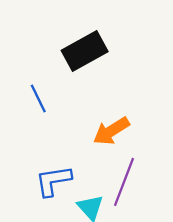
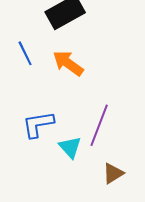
orange arrow: (111, 131) -> (68, 63), moved, turned 68

